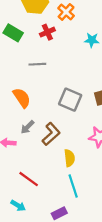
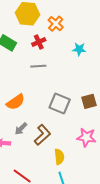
gray line: (37, 64) -> (38, 66), moved
orange semicircle: (22, 98) -> (16, 102), turned 90

